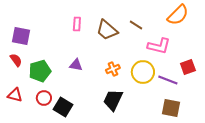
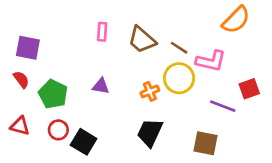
brown line: (136, 25) -> (179, 48), moved
green pentagon: (40, 71) -> (53, 94), turned -30
yellow circle: (143, 72) -> (179, 78), moved
brown square: (171, 108) -> (206, 143), moved

